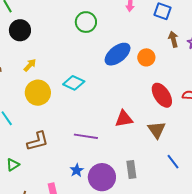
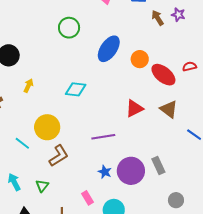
orange circle: (146, 57) -> (140, 59), moved
yellow circle: (38, 93) -> (47, 127), moved
gray rectangle: (131, 169) -> (158, 165), moved

